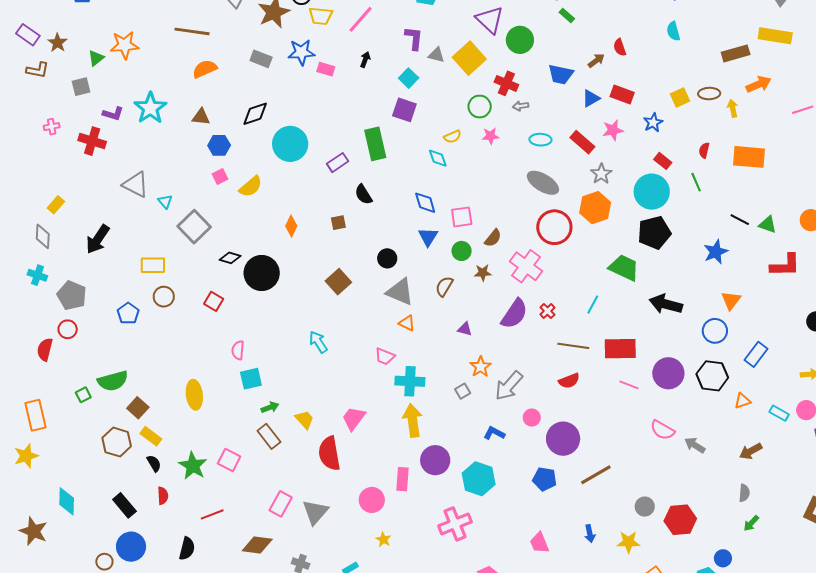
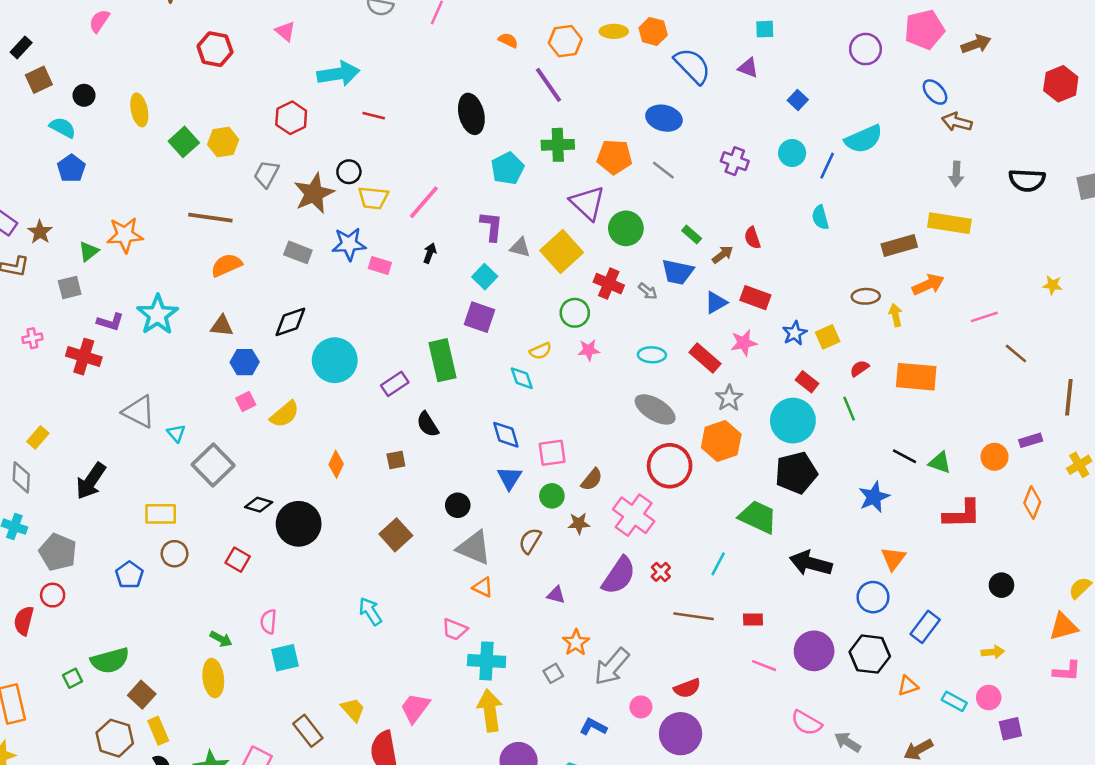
green rectangle: (567, 15) -> (692, 234), moved
yellow square: (680, 97) -> (828, 337), moved
gray arrow: (521, 106) -> (648, 291), moved, turned -133
red semicircle: (704, 150) -> (859, 368), turned 42
red rectangle: (620, 349) -> (753, 620), size x0.5
red semicircle: (569, 381) -> (687, 688), moved
green arrow: (270, 407) -> (221, 639), moved, turned 48
yellow rectangle: (151, 436) -> (158, 731), turned 30

